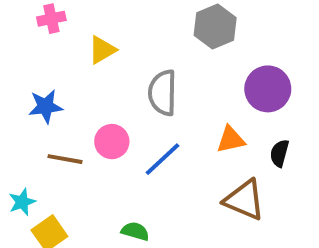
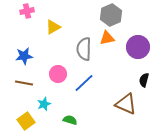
orange triangle: (231, 140) -> (107, 38), moved
brown line: (65, 159) -> (24, 83), moved
cyan star: (22, 202) -> (44, 104), moved

